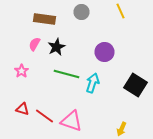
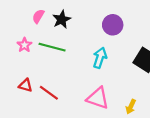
green line: (66, 74) -> (52, 47), moved
pink triangle: (72, 121) -> (98, 98), moved

